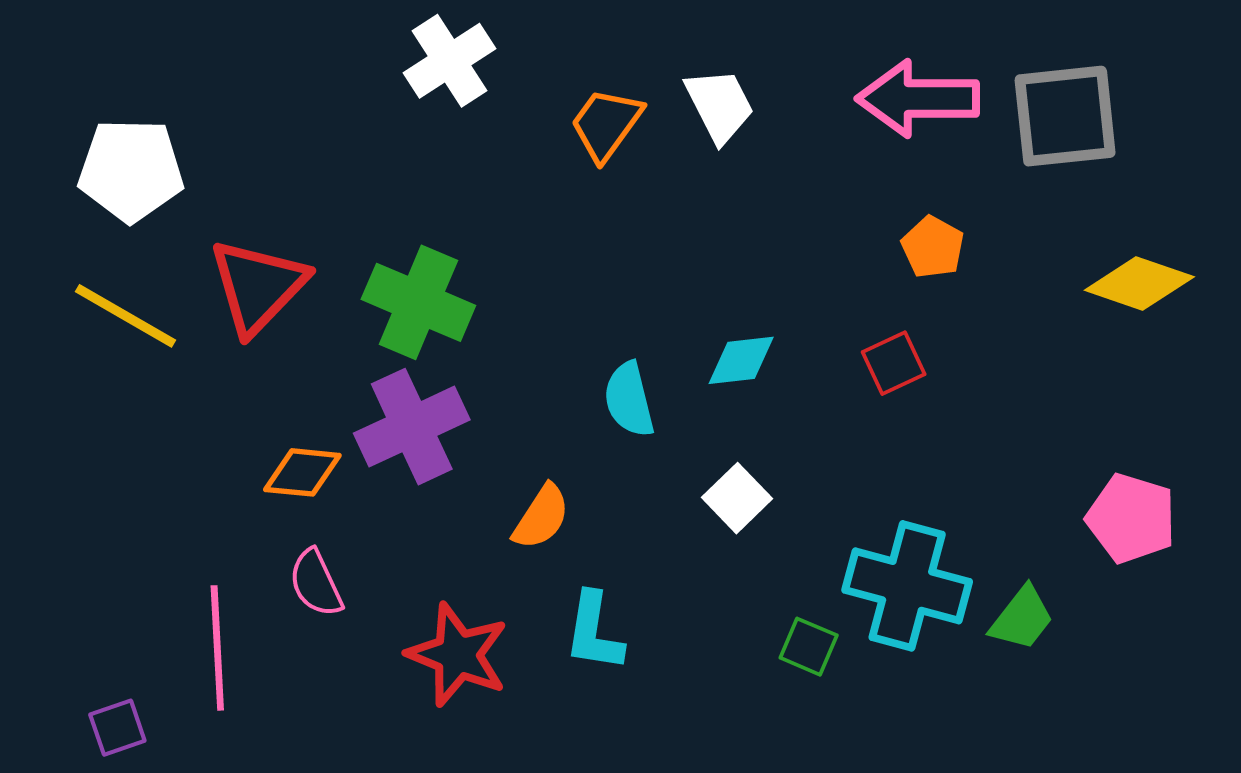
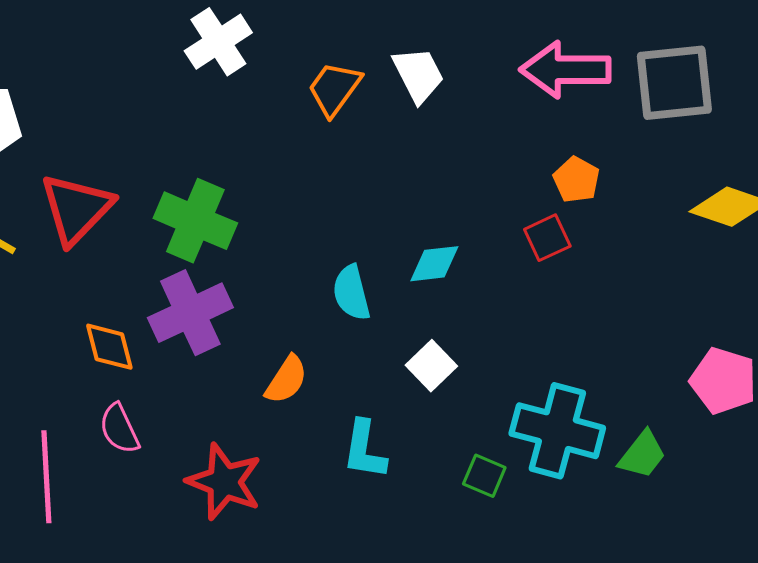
red square: (894, 363) -> (547, 238), moved
orange diamond: (302, 472) -> (109, 347), turned 70
cyan L-shape: (594, 632) -> (364, 450), moved

